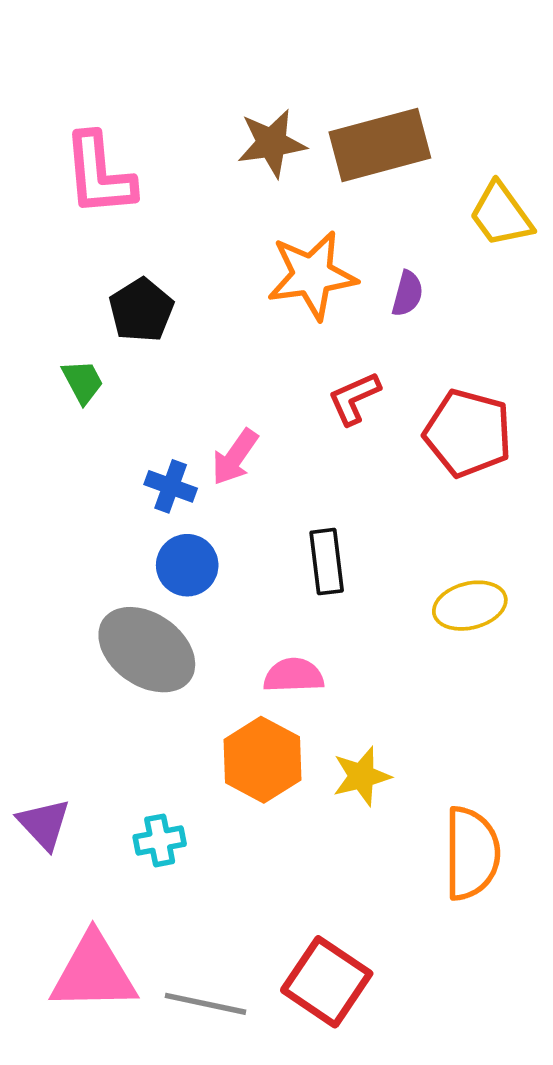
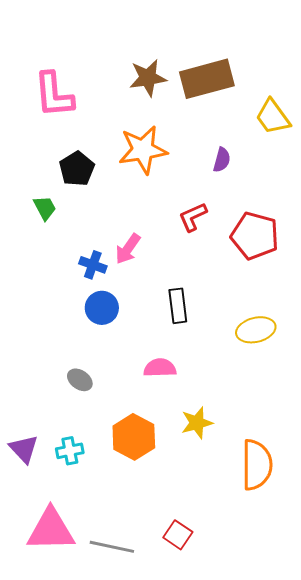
orange star: (312, 275) -> (143, 150), moved
gray ellipse: (147, 650) -> (80, 380), moved, size x0.5
orange hexagon: (262, 760) -> (134, 437), moved
cyan cross: (160, 840) -> (70, 451), moved
red square: (327, 982) -> (178, 535), size x0.6

